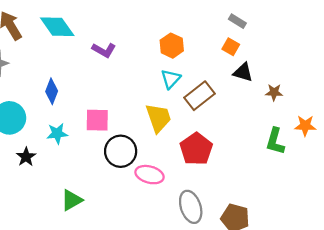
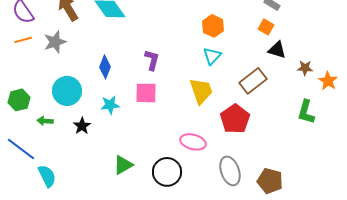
purple L-shape: (104, 50) -> (152, 60), moved, turned -105
brown rectangle: (200, 96) -> (253, 81), moved
orange star: (305, 126) -> (328, 81), moved, turned 30
black circle: (121, 151) -> (167, 172), moved

